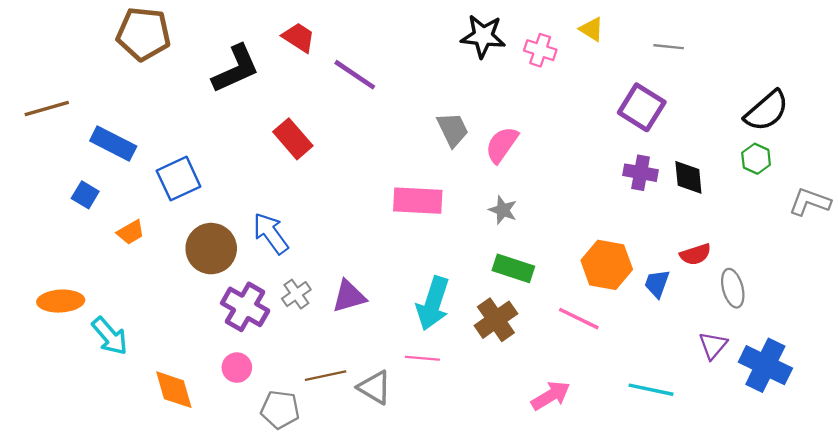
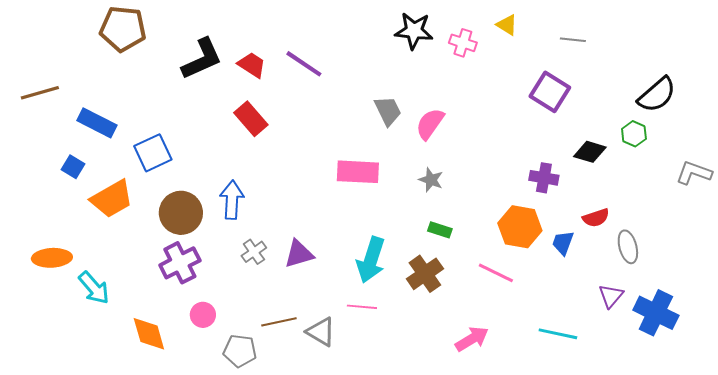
red trapezoid: (299, 37) -> (252, 65), moved
green hexagon: (756, 159) -> (634, 134), moved
purple cross: (641, 173) -> (544, 178), moved
black diamond: (688, 177) -> (590, 152), turned -68
orange trapezoid: (131, 232) -> (112, 199), size x1.8
blue arrow: (271, 233) -> (232, 200), turned 39
green rectangle: (513, 268) -> (440, 230), size x0.7
purple cross: (245, 307) -> (180, 263), moved, turned 33

